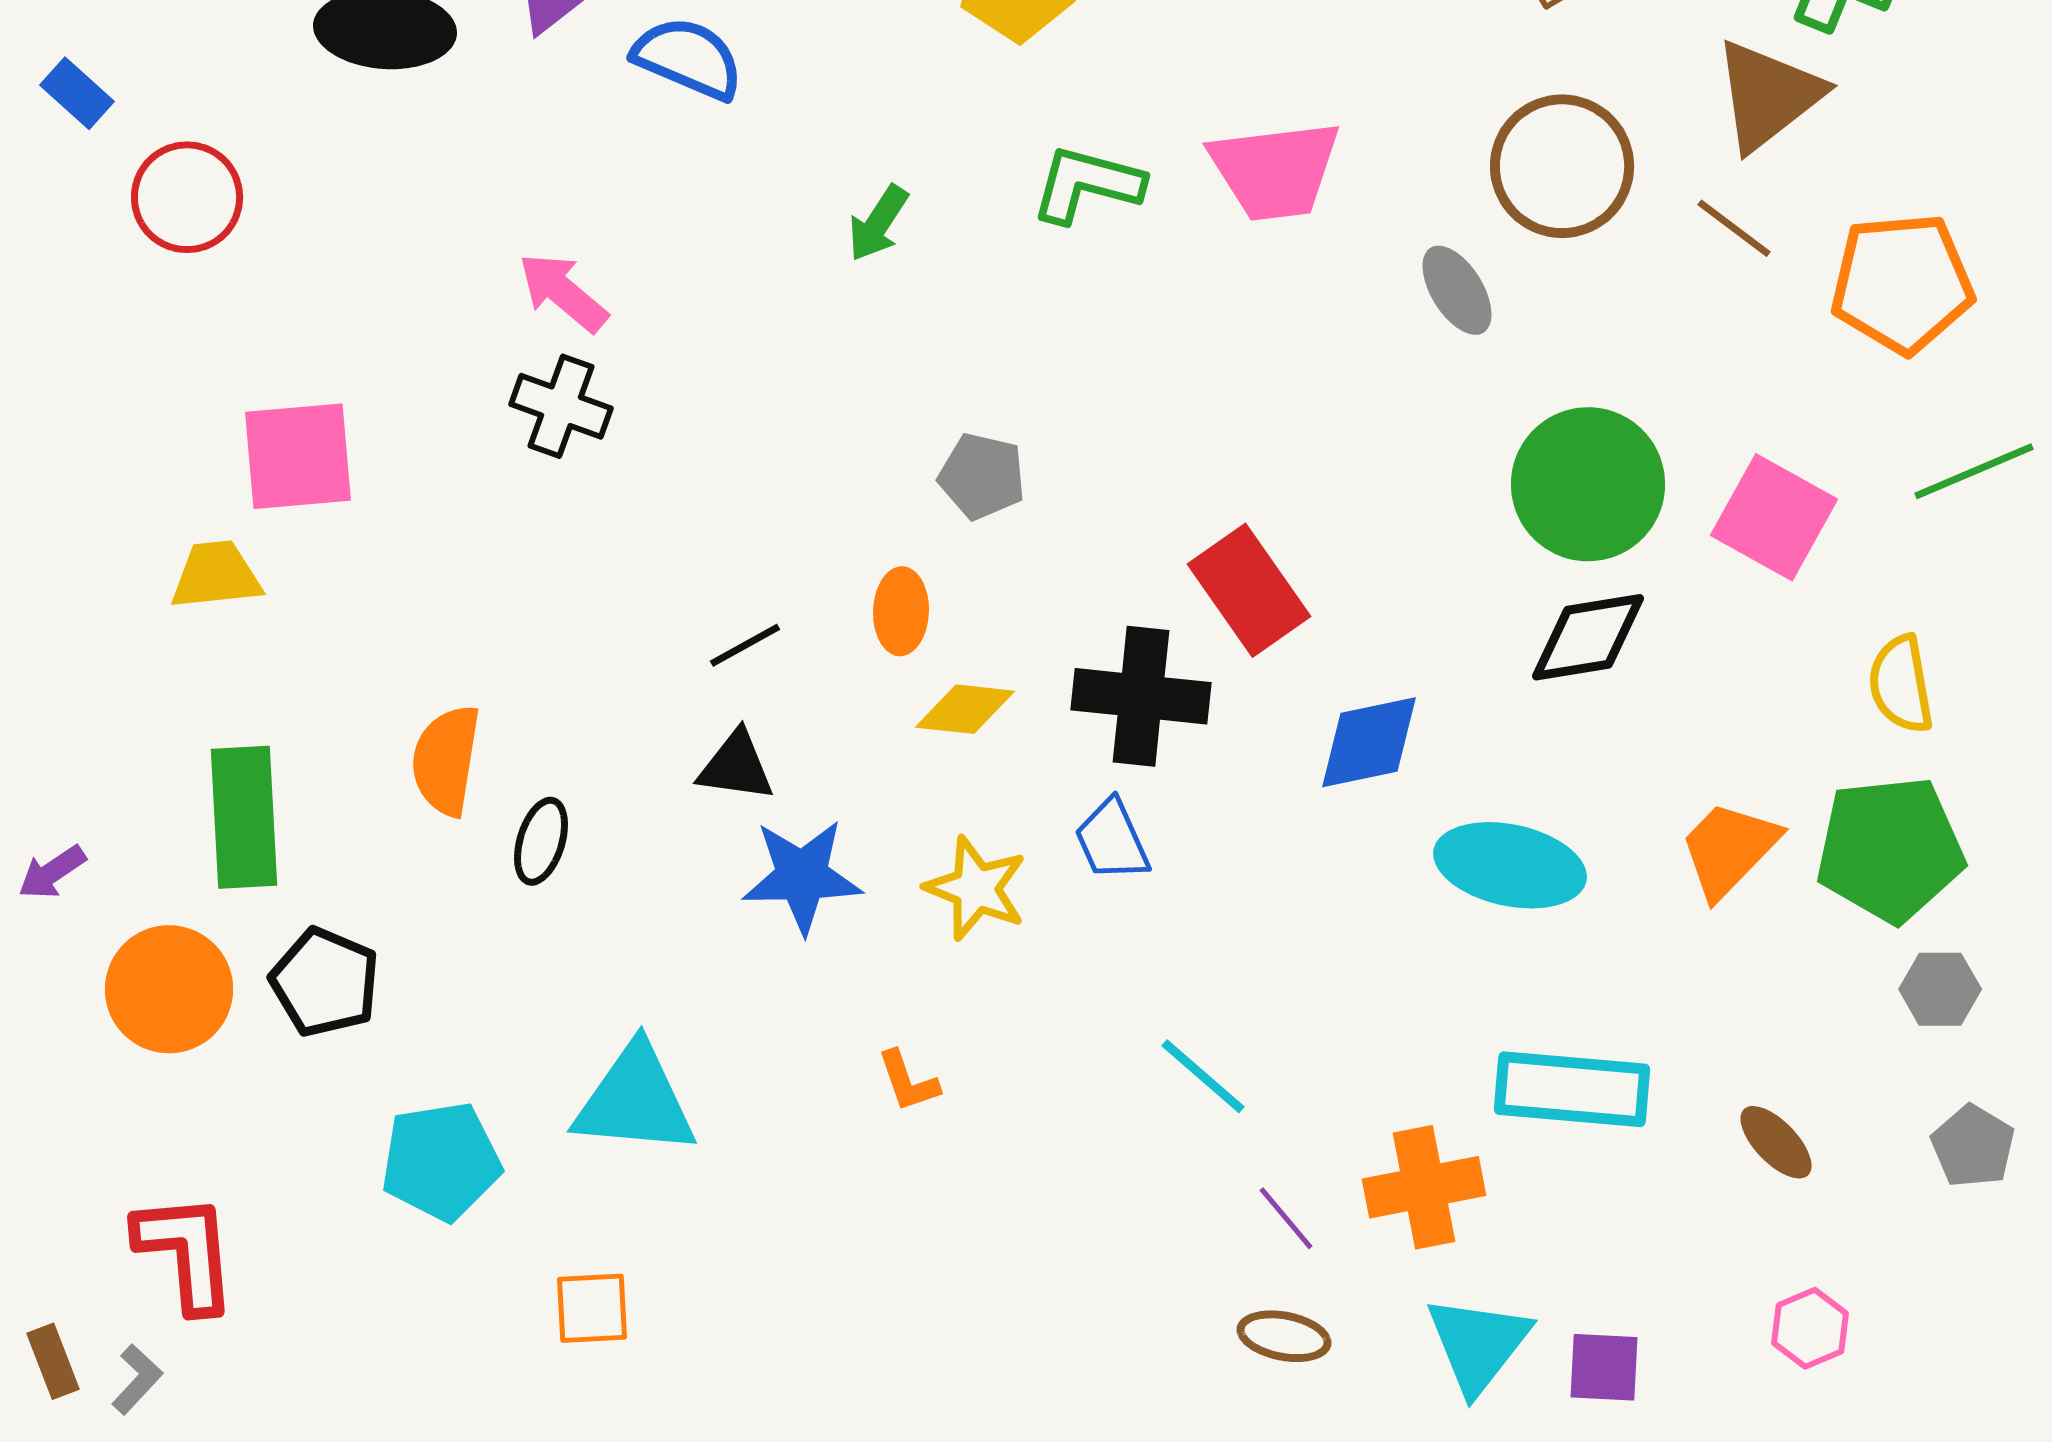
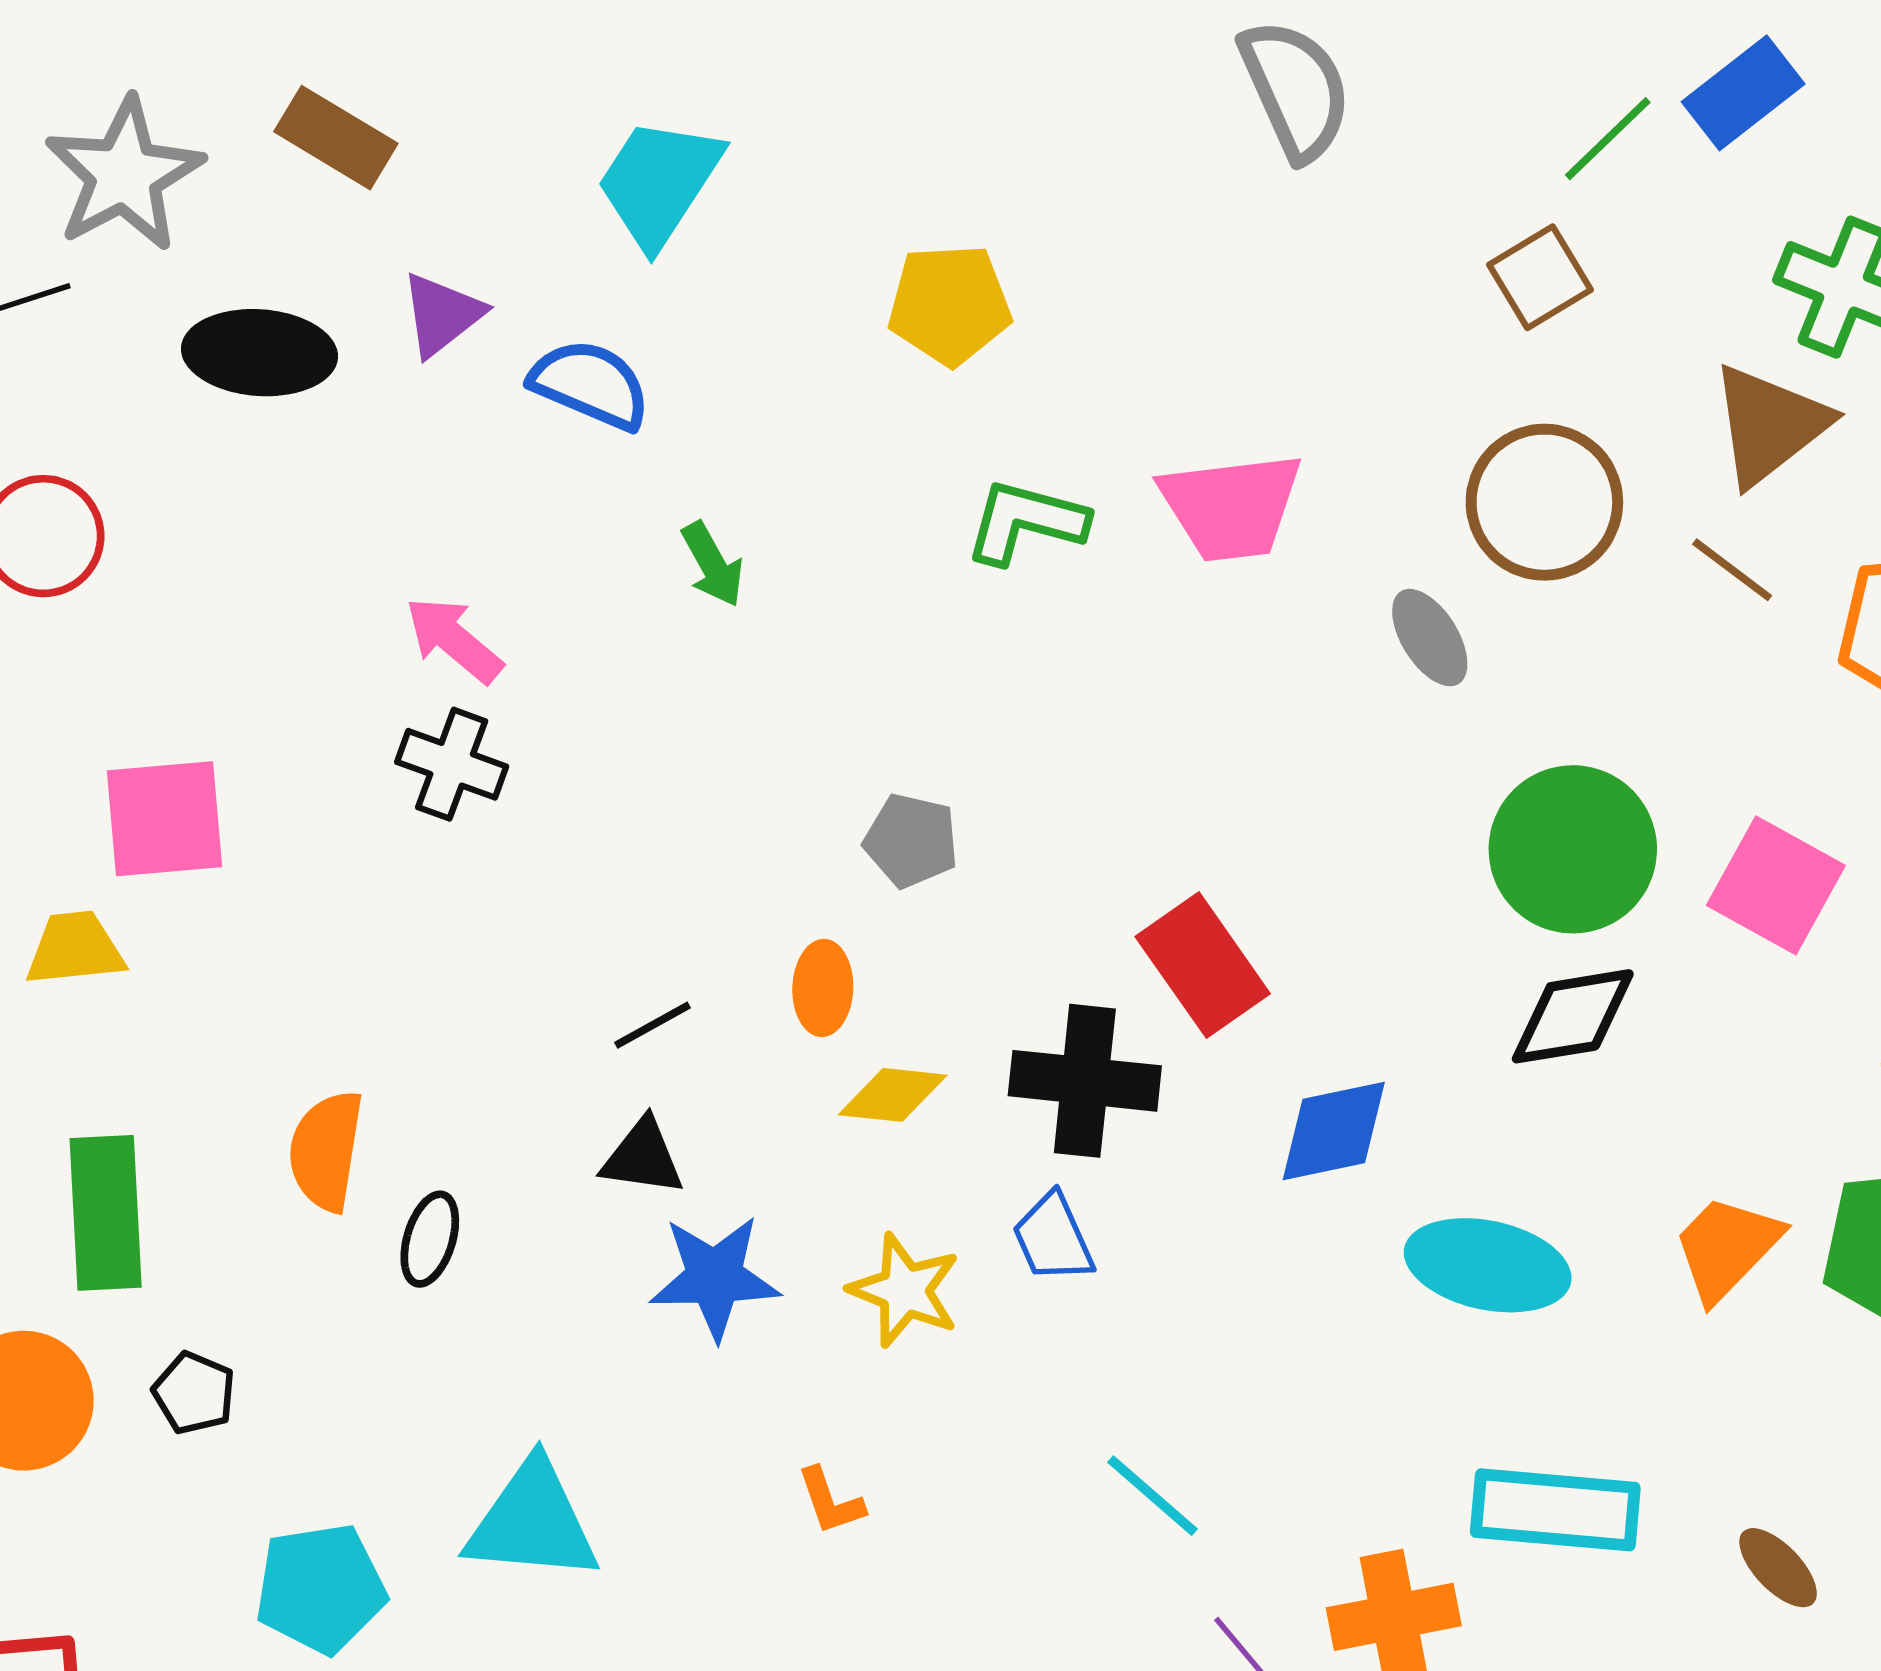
green arrow: (878, 223) -> (713, 564), moved, turned -62
black pentagon: (325, 982) -> (194, 1393), size x0.7

